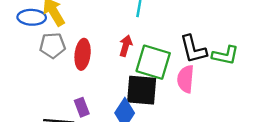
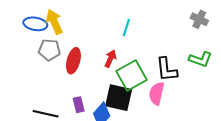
green L-shape: (225, 55) -> (200, 59), moved
green square: (153, 62) -> (132, 76), turned 36
purple rectangle: (82, 107) -> (79, 105), moved

